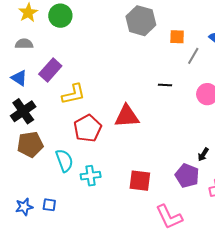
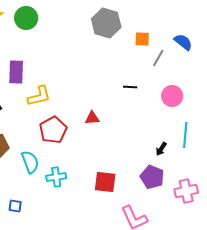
purple rectangle: (50, 70) -> (16, 72), turned -40
red triangle: (127, 116) -> (92, 118), size x0.6
black arrow: (203, 154) -> (161, 149), moved

